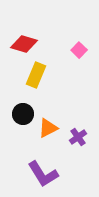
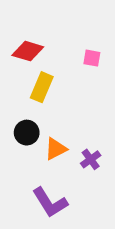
pink square: (79, 50) -> (92, 58), turned -35

